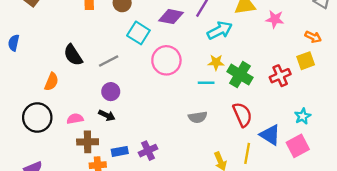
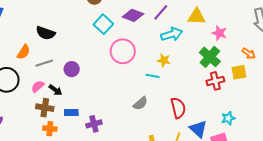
black semicircle: (73, 55) -> (46, 33), turned -48
gray line: (109, 61) -> (44, 63), moved
green cross: (240, 75) -> (210, 57), moved
black arrow: (107, 115) -> (55, 90), moved
gray semicircle: (198, 117) -> (140, 103), turned -42
pink semicircle: (75, 119) -> (38, 86), turned -40
blue rectangle: (120, 151) -> (71, 113), moved

